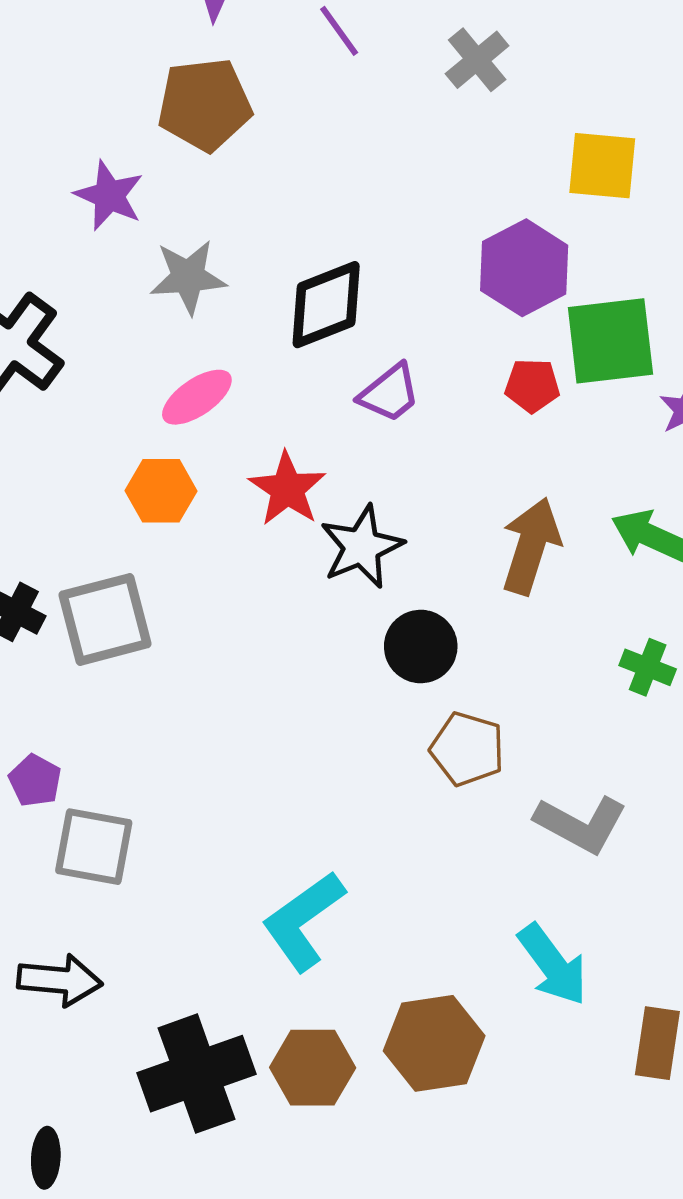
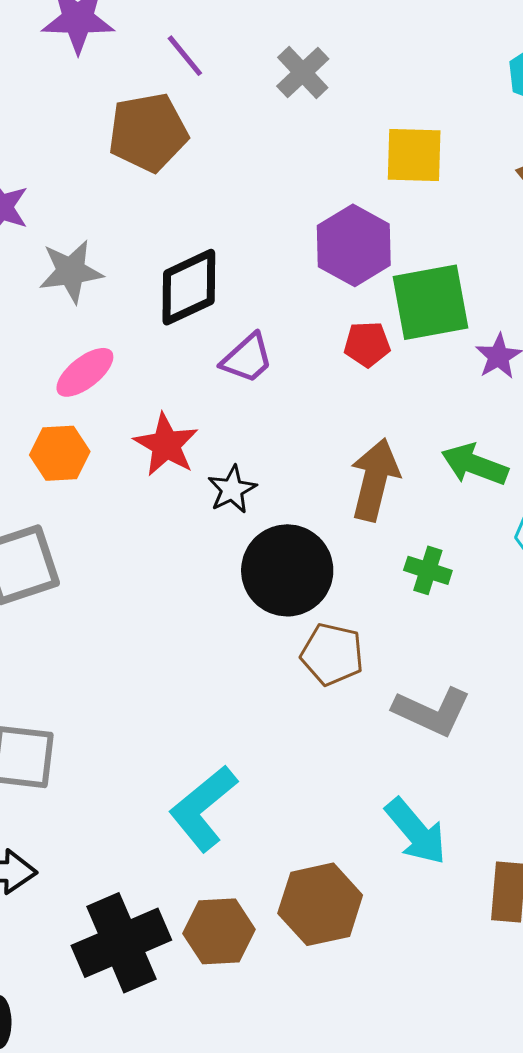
brown pentagon: (205, 105) -> (148, 132), moved
black star: (362, 547) -> (232, 490), size x0.7
black circle: (421, 646) -> (287, 570), size x1.5
green cross: (648, 667) -> (428, 570), moved

